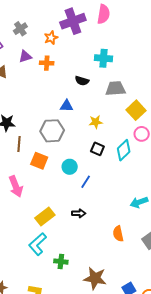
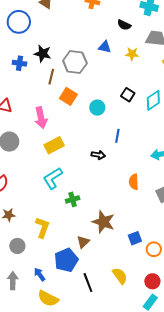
yellow star: (96, 122) -> (132, 54), moved
gray hexagon: (52, 131) -> (75, 62), moved
blue line: (86, 182) -> (117, 136), moved, turned -32
yellow rectangle: (45, 217) -> (54, 145), moved
green cross: (61, 262) -> (73, 199), turned -32

